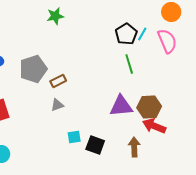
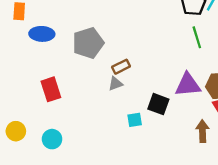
brown rectangle: (58, 81) -> (121, 67), moved
black square: (95, 145) -> (158, 104), moved

